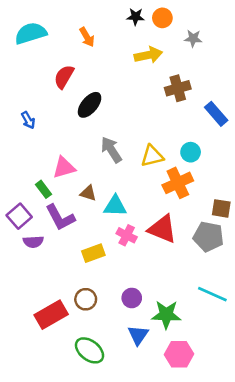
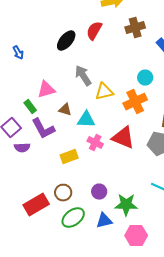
red semicircle: (64, 77) -> (94, 31), moved
yellow triangle: (152, 156) -> (104, 92), moved
blue triangle: (138, 335) -> (104, 221), turned 42
green ellipse: (90, 350) -> (73, 218), moved, turned -75

